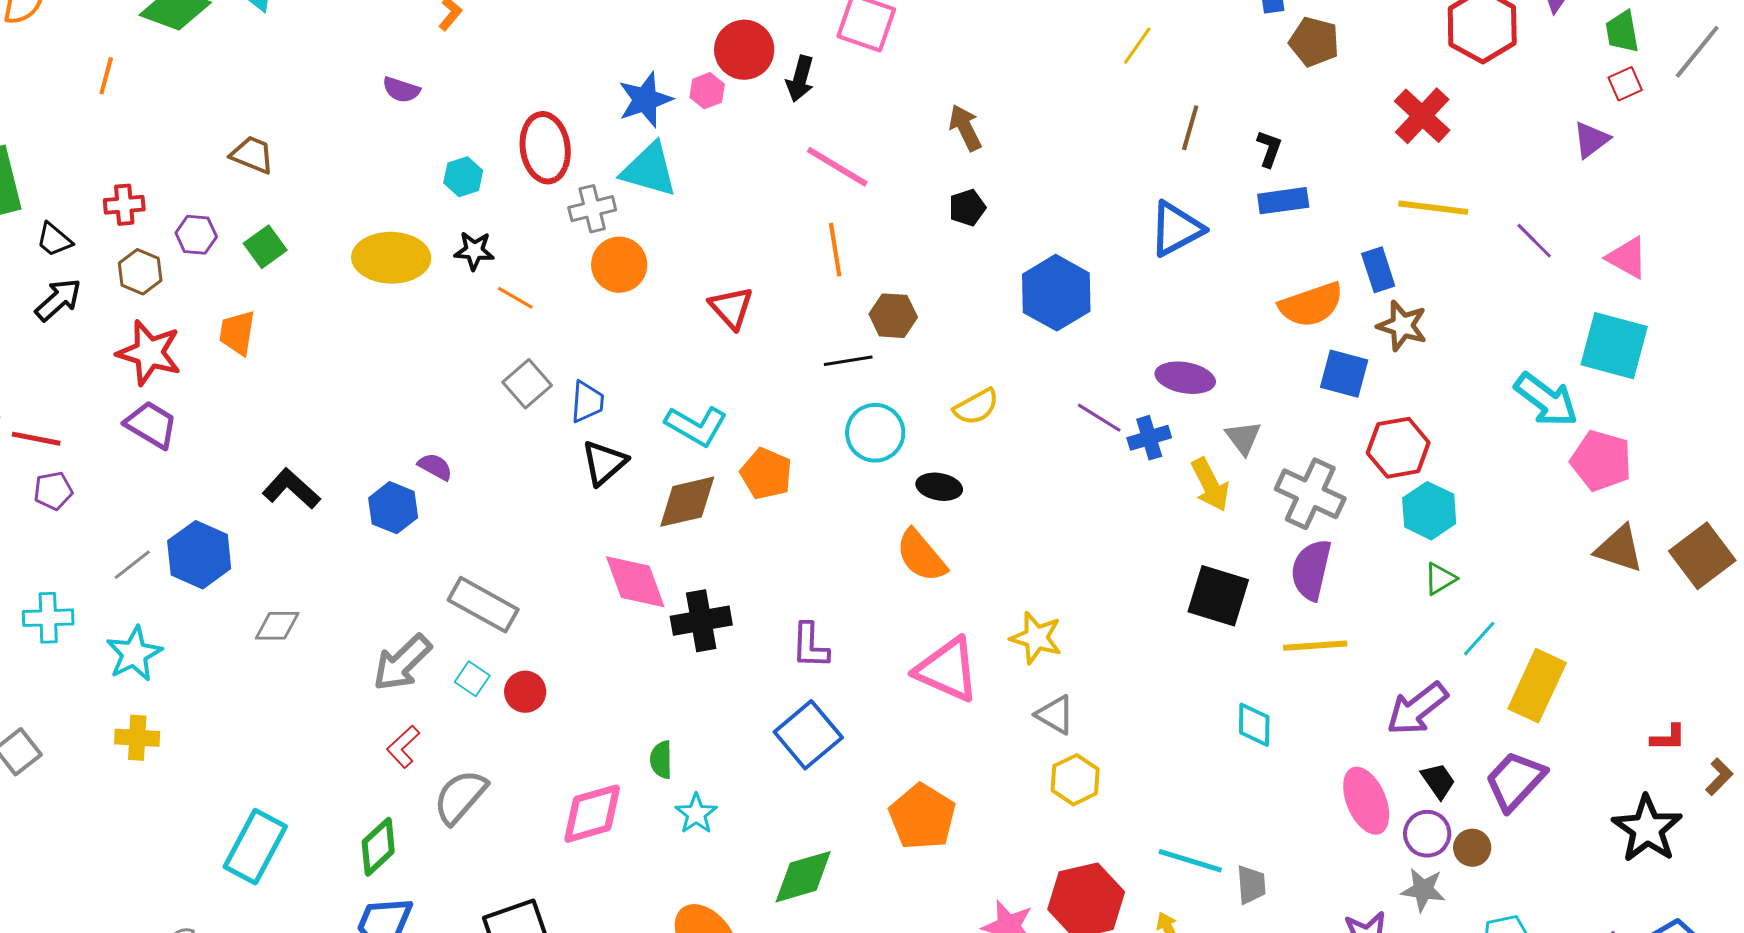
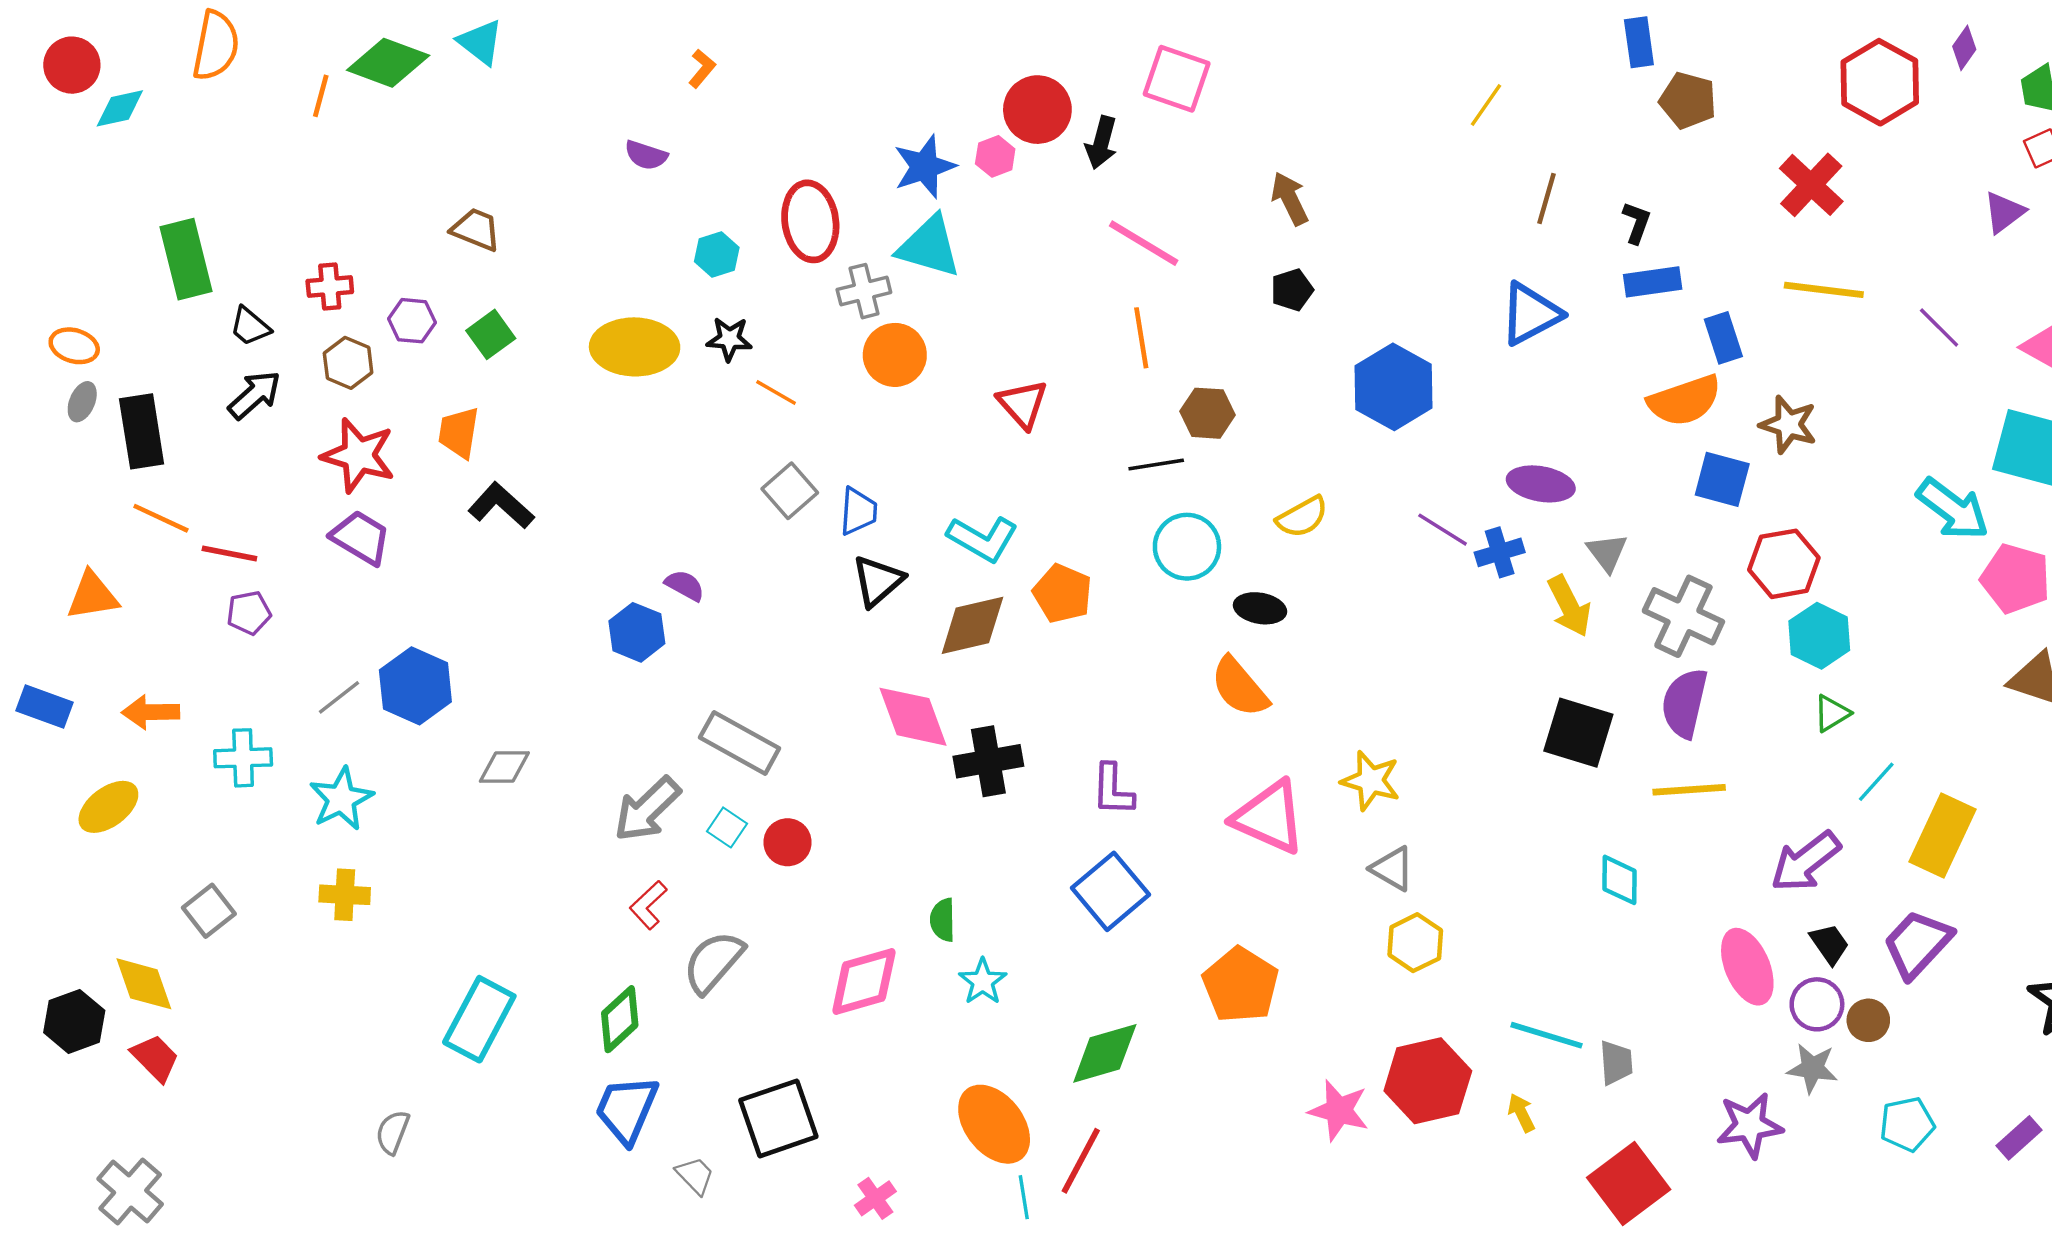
orange line: (106, 76) -> (321, 96), moved
blue rectangle: (1378, 270) -> (1723, 338), moved
black L-shape: (291, 489) -> (501, 506), moved

